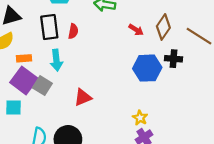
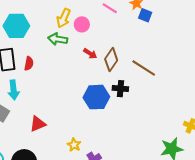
red arrow: (136, 30) -> (90, 54), moved
yellow star: (140, 118) -> (74, 145), moved

